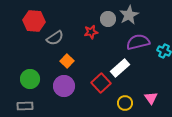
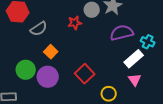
white rectangle: (120, 68) -> (134, 59), moved
green circle: (30, 79) -> (26, 70), moved
pink triangle: (151, 98) -> (135, 80), moved

